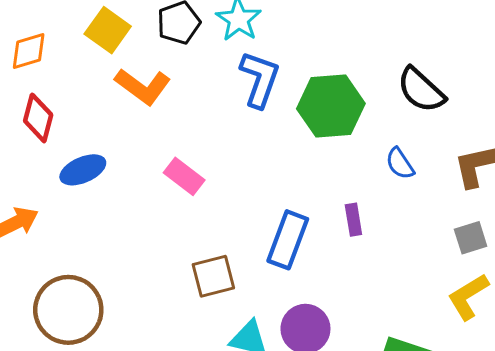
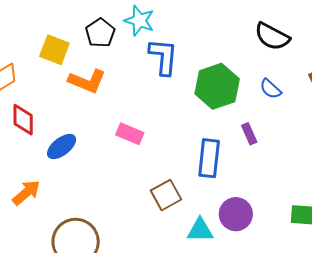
green hexagon: (331, 106) -> (217, 86), moved

